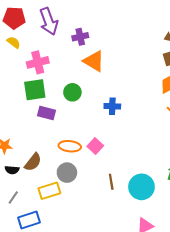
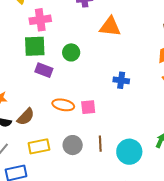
orange triangle: (94, 61) -> (110, 27), moved, turned -30
blue cross: (112, 106) -> (121, 80), moved
pink square: (95, 146) -> (88, 107), turned 35
gray circle: (67, 173) -> (73, 145), moved

